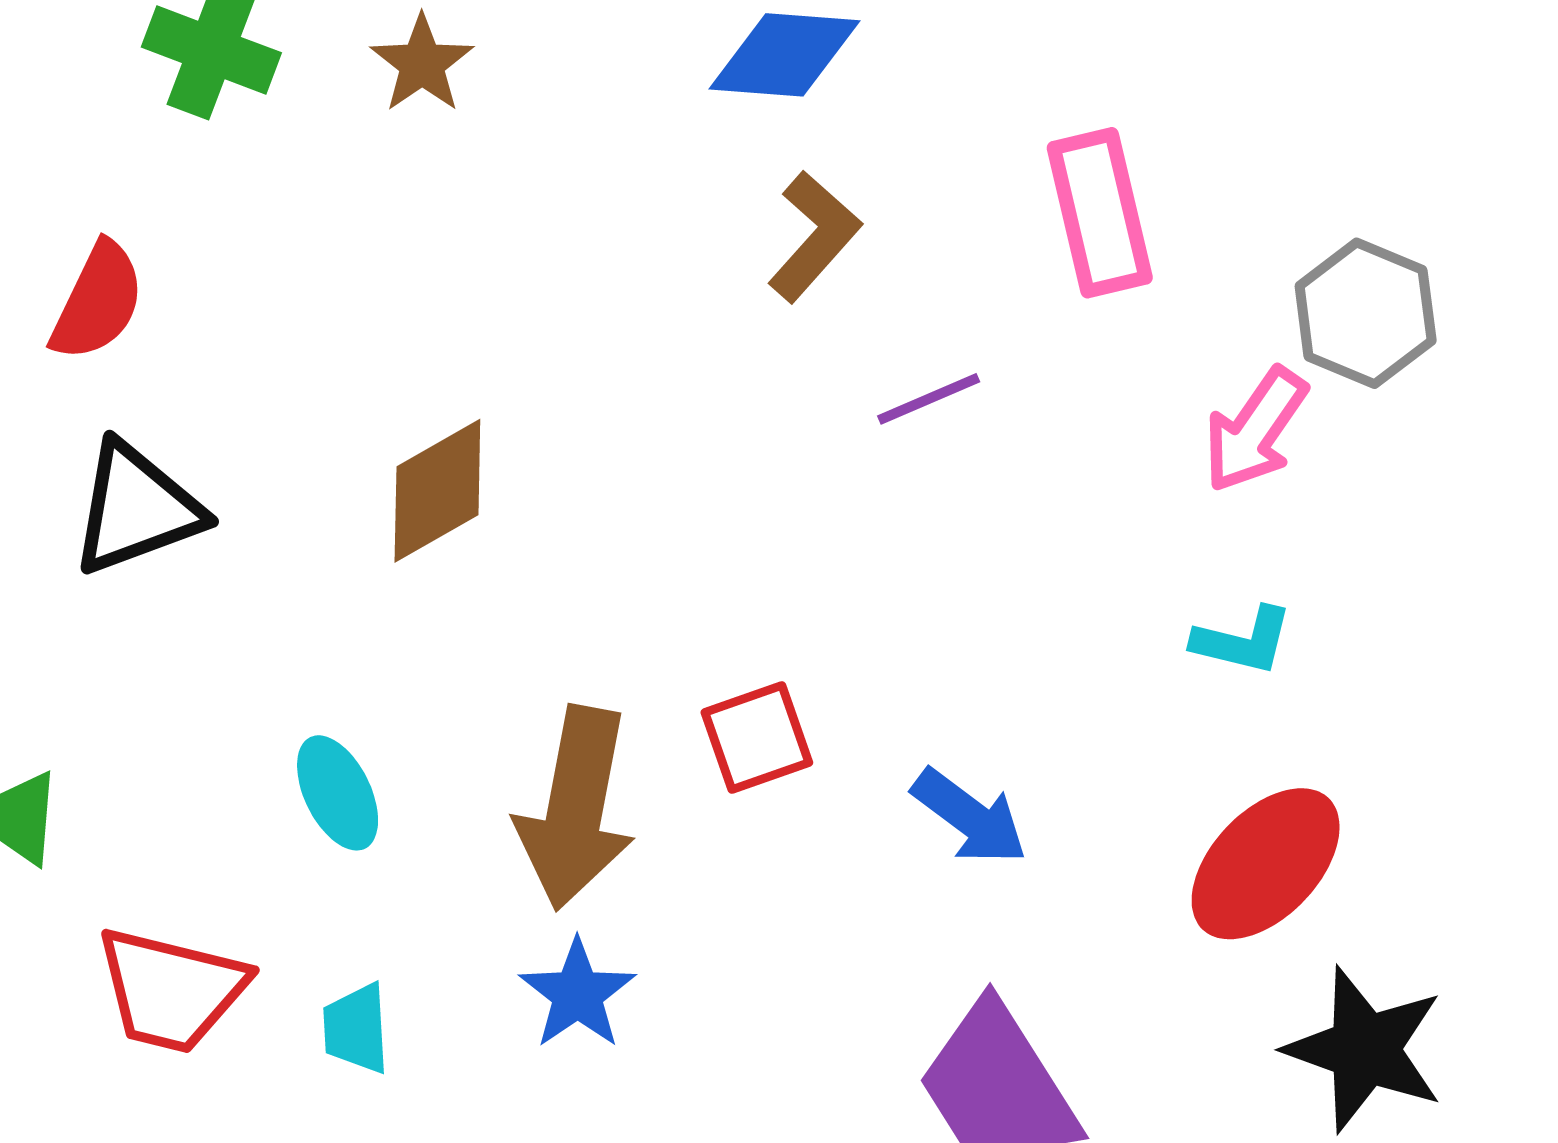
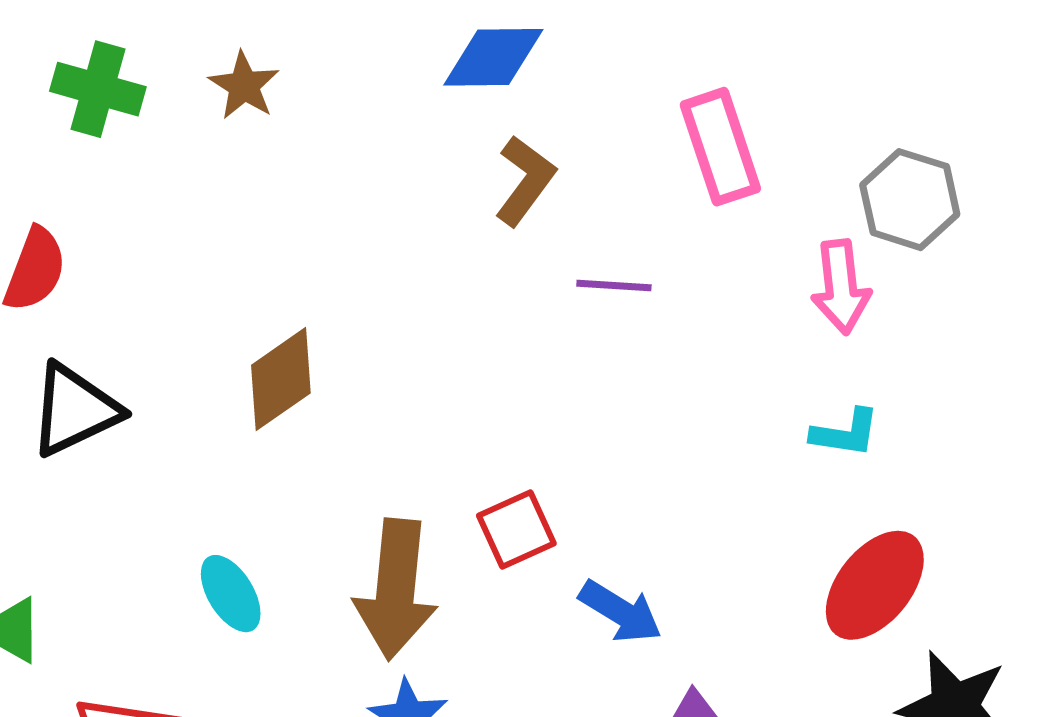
purple line: (929, 399) -> (614, 286), turned 32
pink arrow: (1255, 430) -> (841, 287), turned -36
blue arrow: (970, 817) -> (620, 612), moved

